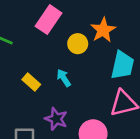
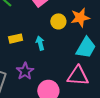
yellow rectangle: (31, 82) -> (16, 39), turned -72

